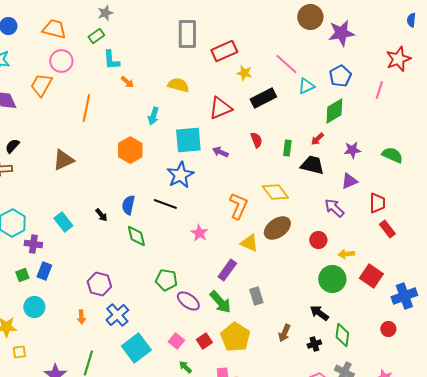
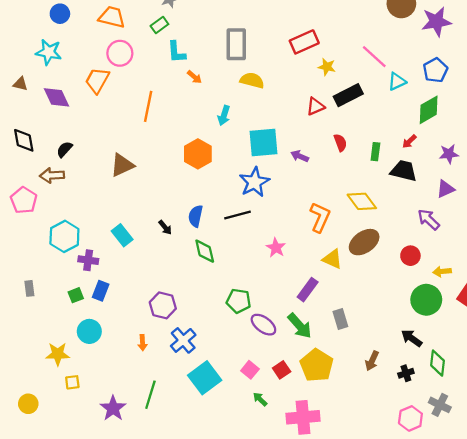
gray rectangle: (187, 34) -> (236, 44), moved
red triangle: (220, 108) -> (315, 106), moved, size x0.7
black line: (165, 204) -> (237, 215), turned -35

